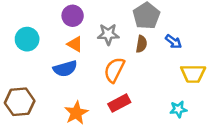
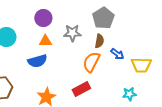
blue arrow: (173, 42) -> (117, 54), moved
orange triangle: (75, 44) -> (45, 41), turned -32
orange semicircle: (114, 70) -> (91, 62), moved

